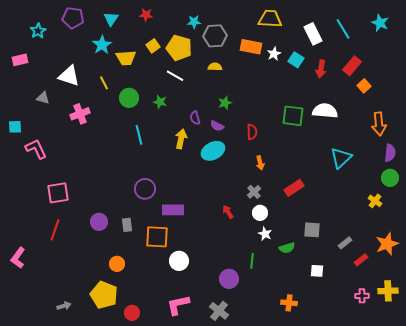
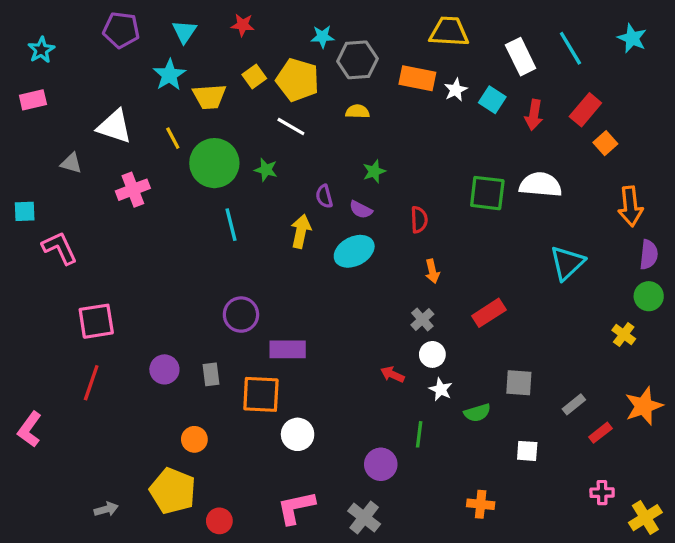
cyan star: (38, 31) -> (41, 50), moved
green circle: (129, 98) -> (214, 163), size x1.5
red arrow: (228, 212) -> (392, 374), moved, turned -32
yellow cross: (388, 291) -> (645, 518), moved, turned -30

